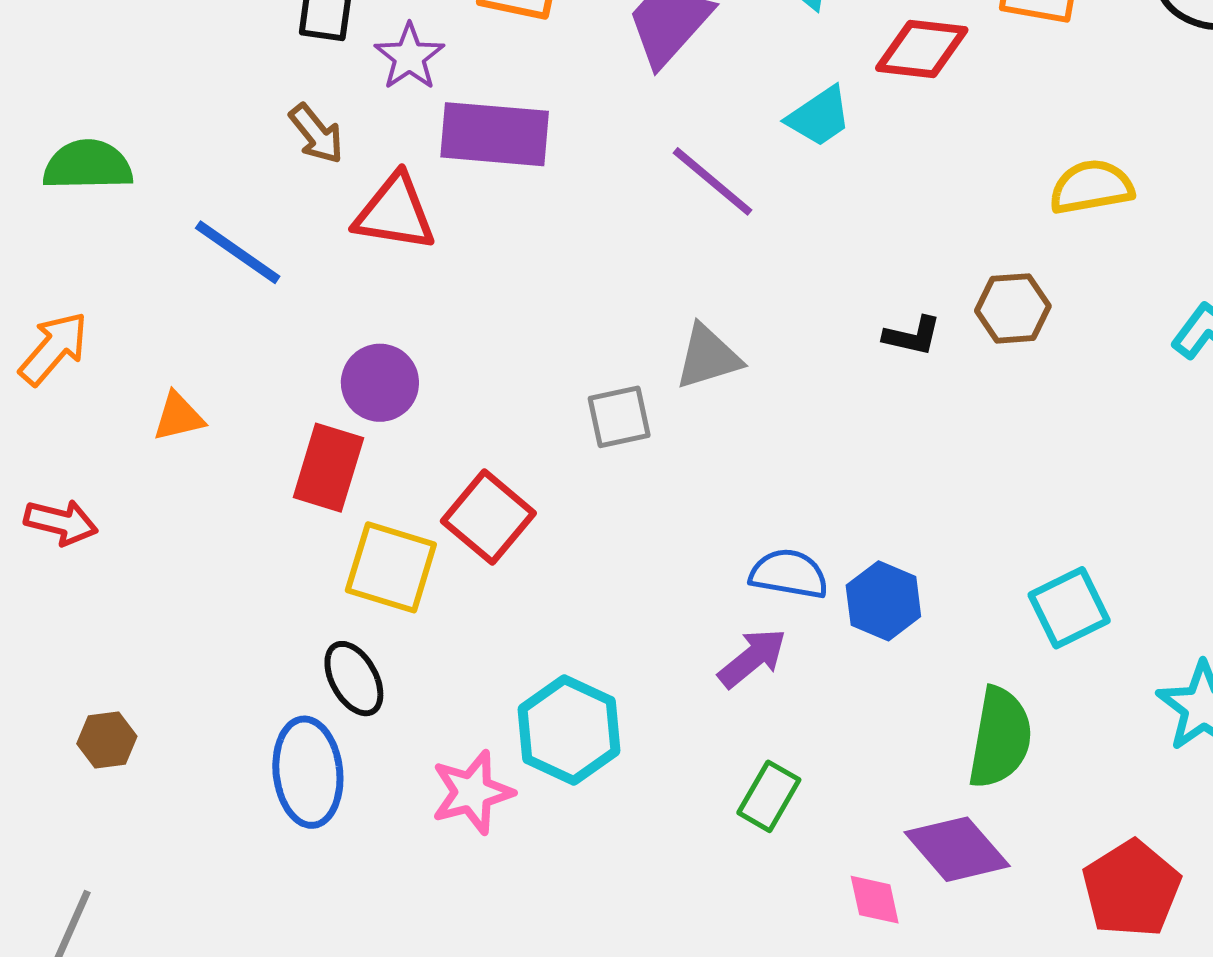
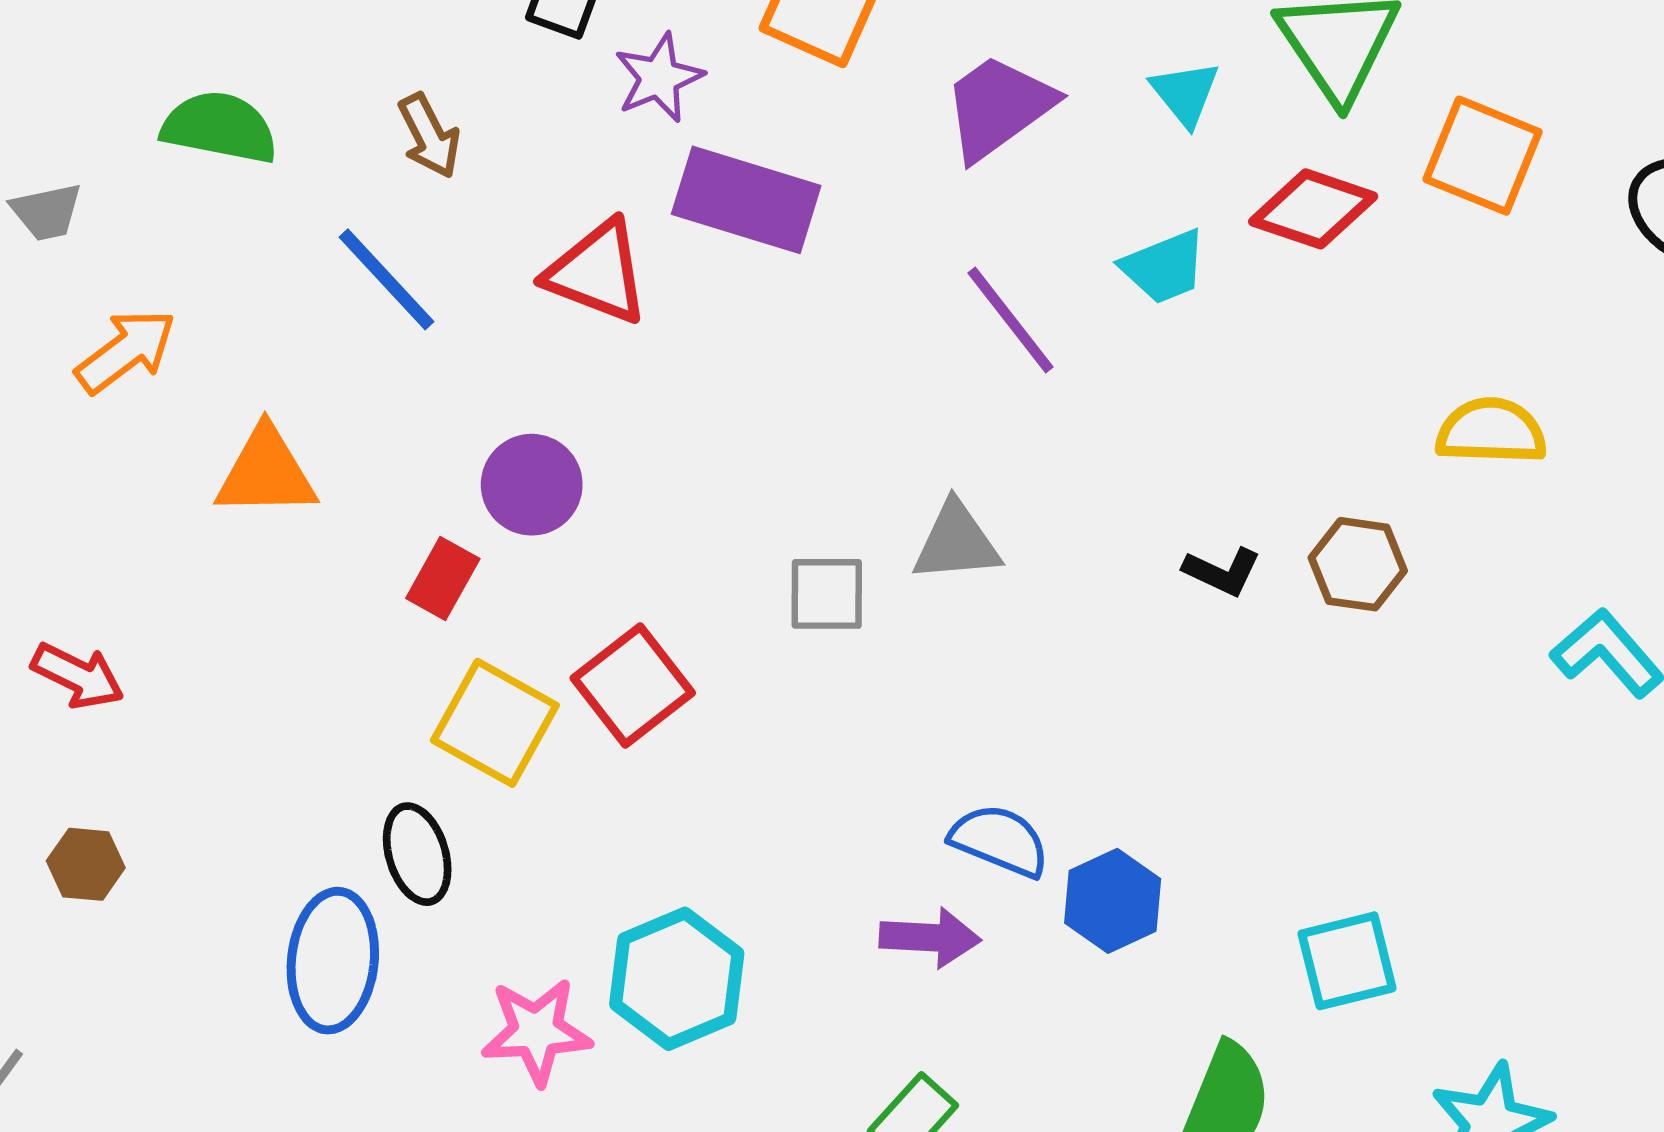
brown arrow: (316, 134) -> (429, 136), moved
orange triangle: (178, 417) -> (266, 472), size x1.5
red rectangle: (328, 468) -> (443, 579), size x0.7
red arrow: (61, 522) -> (78, 676), moved
purple arrow: (752, 658) -> (930, 938), turned 30

